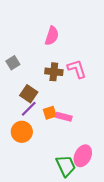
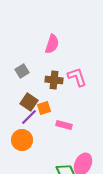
gray square: (13, 63) -> (22, 71), moved
orange square: (50, 113) -> (44, 108), moved

